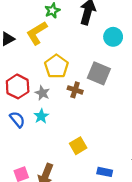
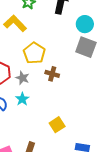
yellow L-shape: (37, 33) -> (15, 23), turned 80
gray square: (99, 73) -> (86, 47), moved

